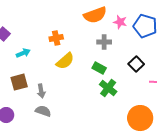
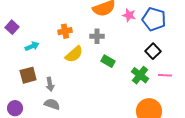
gray cross: (104, 42) -> (97, 36), moved
black square: (136, 64) -> (153, 51), moved
green cross: (108, 88) -> (140, 75), moved

